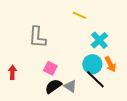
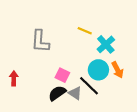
yellow line: (79, 15) -> (85, 31), moved
pink square: (50, 68) -> (62, 75), moved
black line: (95, 79) -> (89, 86), moved

